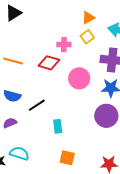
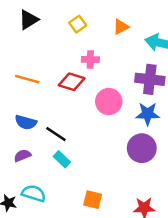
yellow square: (87, 37) -> (78, 24), moved
black line: (37, 105) -> (56, 134), turned 66
cyan rectangle: (58, 126) -> (62, 159), moved, turned -40

